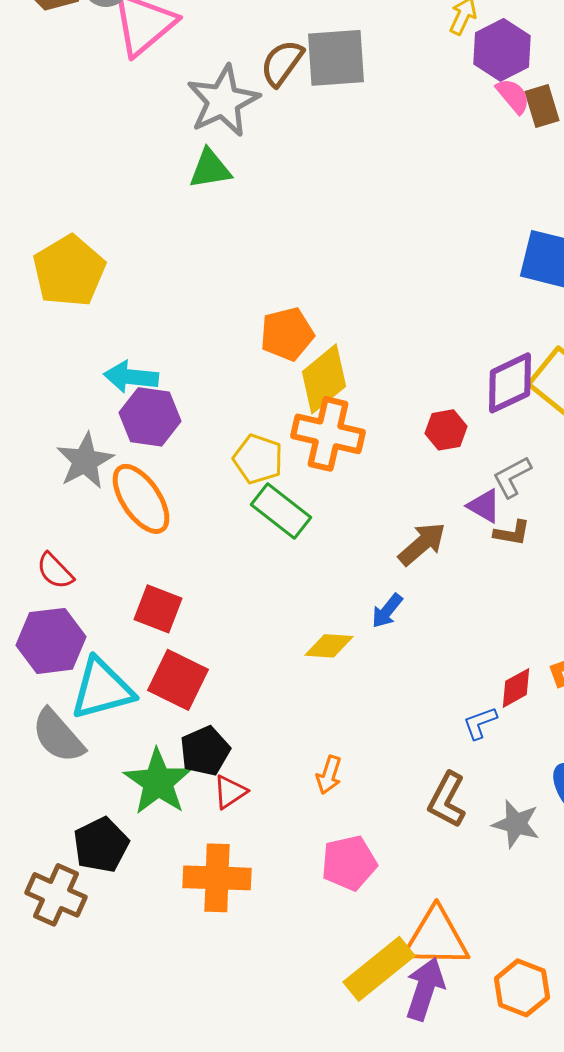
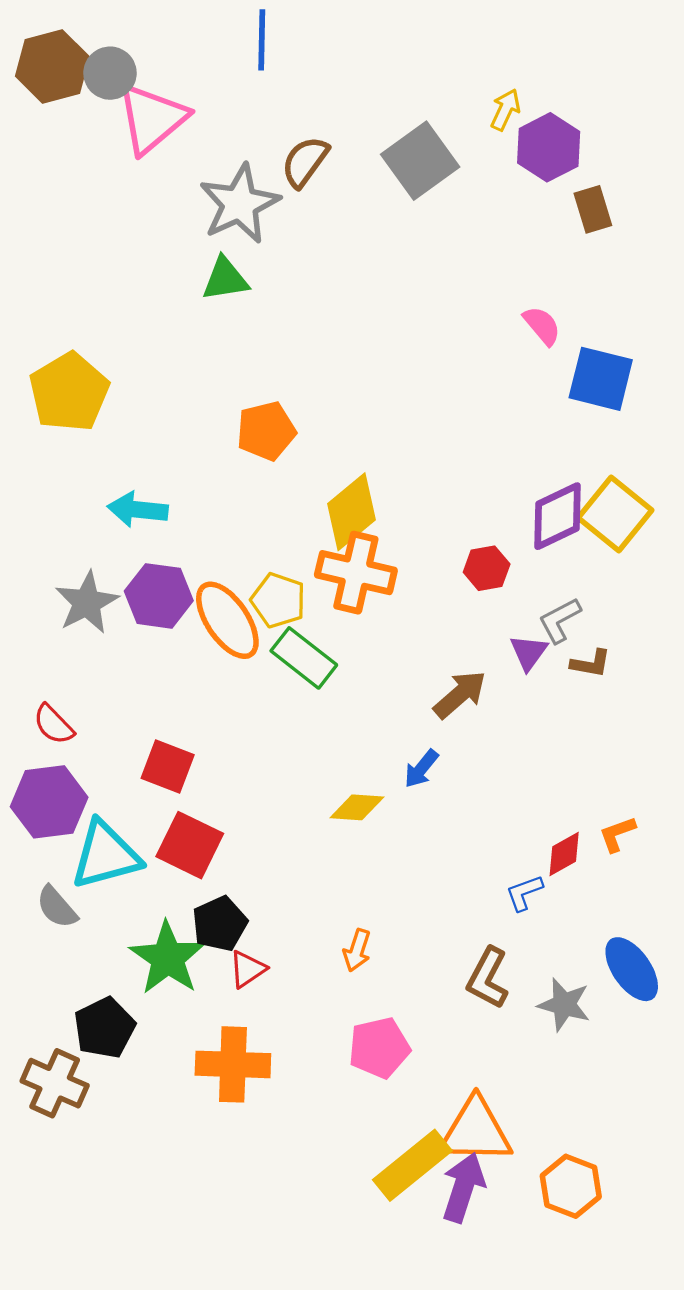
gray square: (336, 58) -> (420, 161), moved, turned -32
pink semicircle: (513, 96) -> (542, 326), moved
orange pentagon: (287, 334) -> (266, 431), moved
purple hexagon: (150, 417) -> (159, 596), moved
orange ellipse: (141, 499) -> (227, 620), moved
purple triangle: (484, 506) -> (529, 652), turned 36
brown L-shape: (512, 533) -> (591, 663), moved
gray semicircle: (58, 736) -> (57, 907), size x0.7

